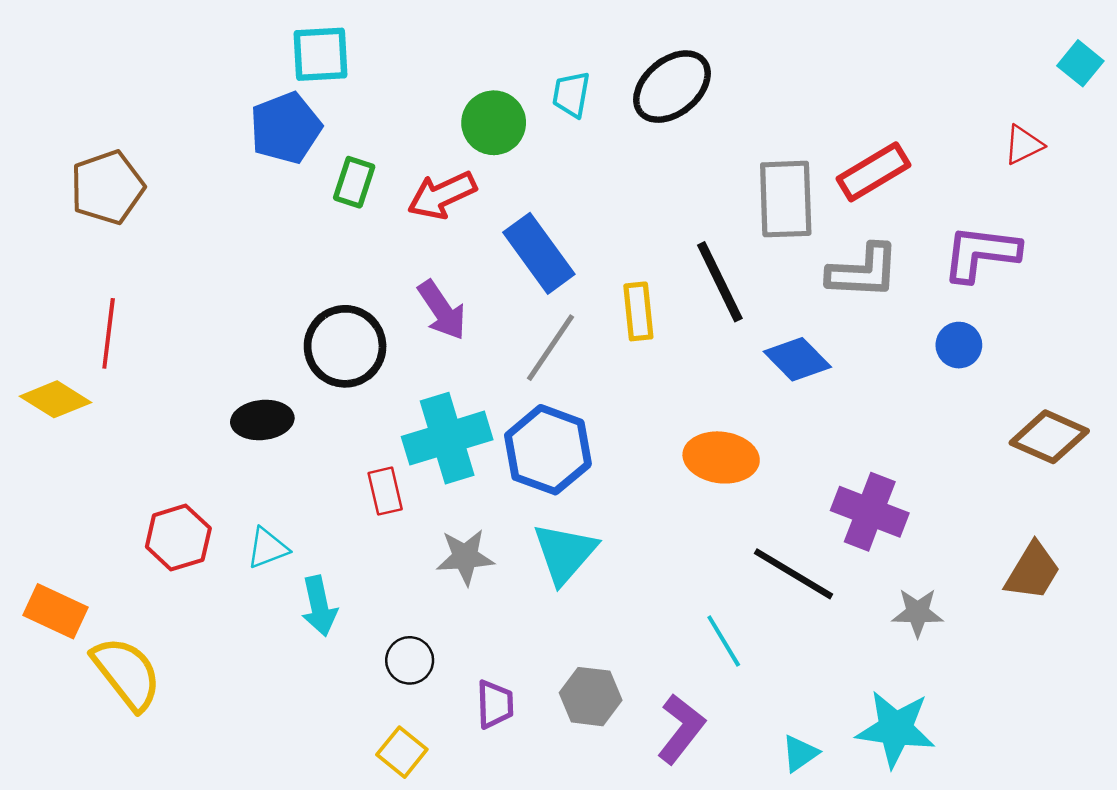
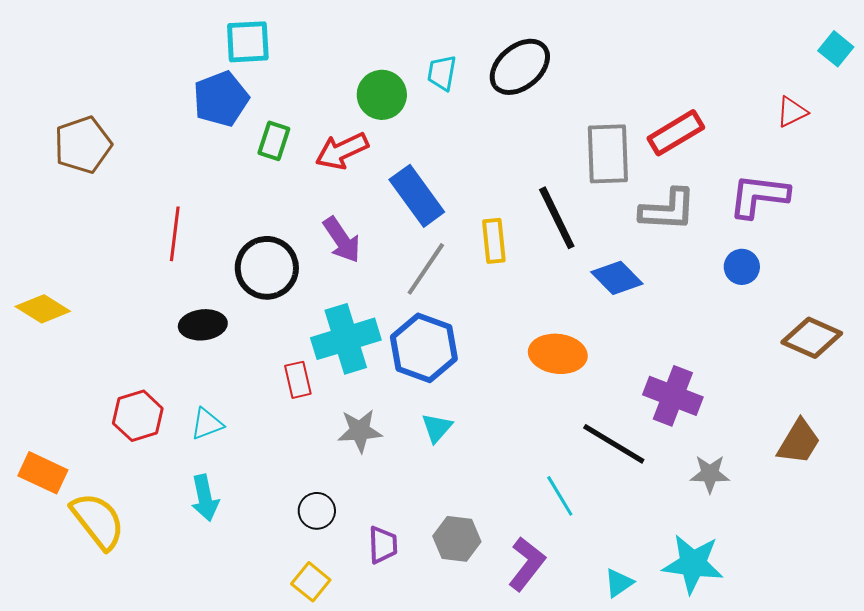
red line: (109, 333) -> (175, 234), moved
cyan triangle: (565, 553) -> (437, 428), size x0.6
cyan arrow: (319, 606) -> (205, 498), moved

